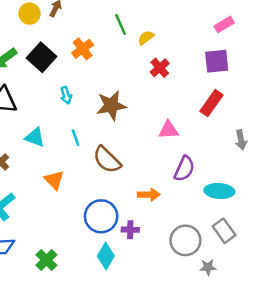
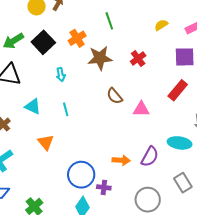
yellow semicircle: (146, 38) -> (161, 25), moved
brown star: (111, 106) -> (100, 58), moved
brown semicircle: (107, 160) -> (115, 96), moved, size x0.7
purple semicircle: (184, 169) -> (150, 157), moved
cyan ellipse: (219, 191) -> (180, 143), moved
gray rectangle: (224, 231) -> (183, 183), moved

